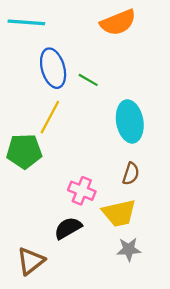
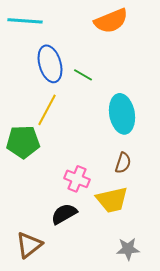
gray star: (129, 249) -> (128, 249), moved

